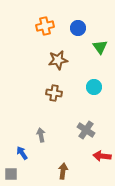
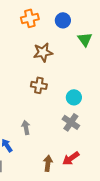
cyan circle: (94, 87) -> (74, 97), moved
red arrow: (102, 156) -> (71, 158), moved, turned -42

